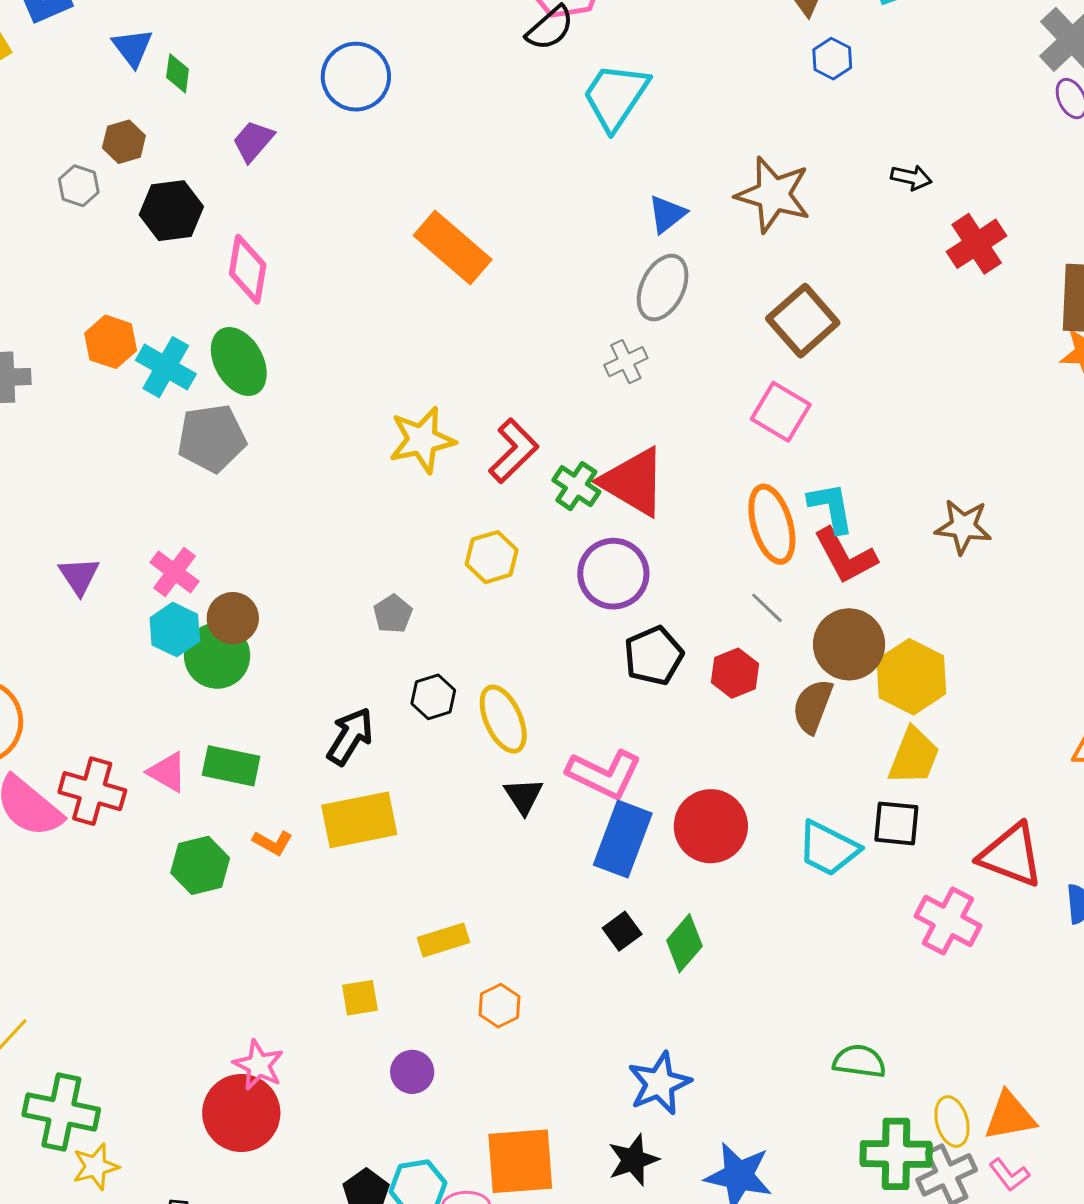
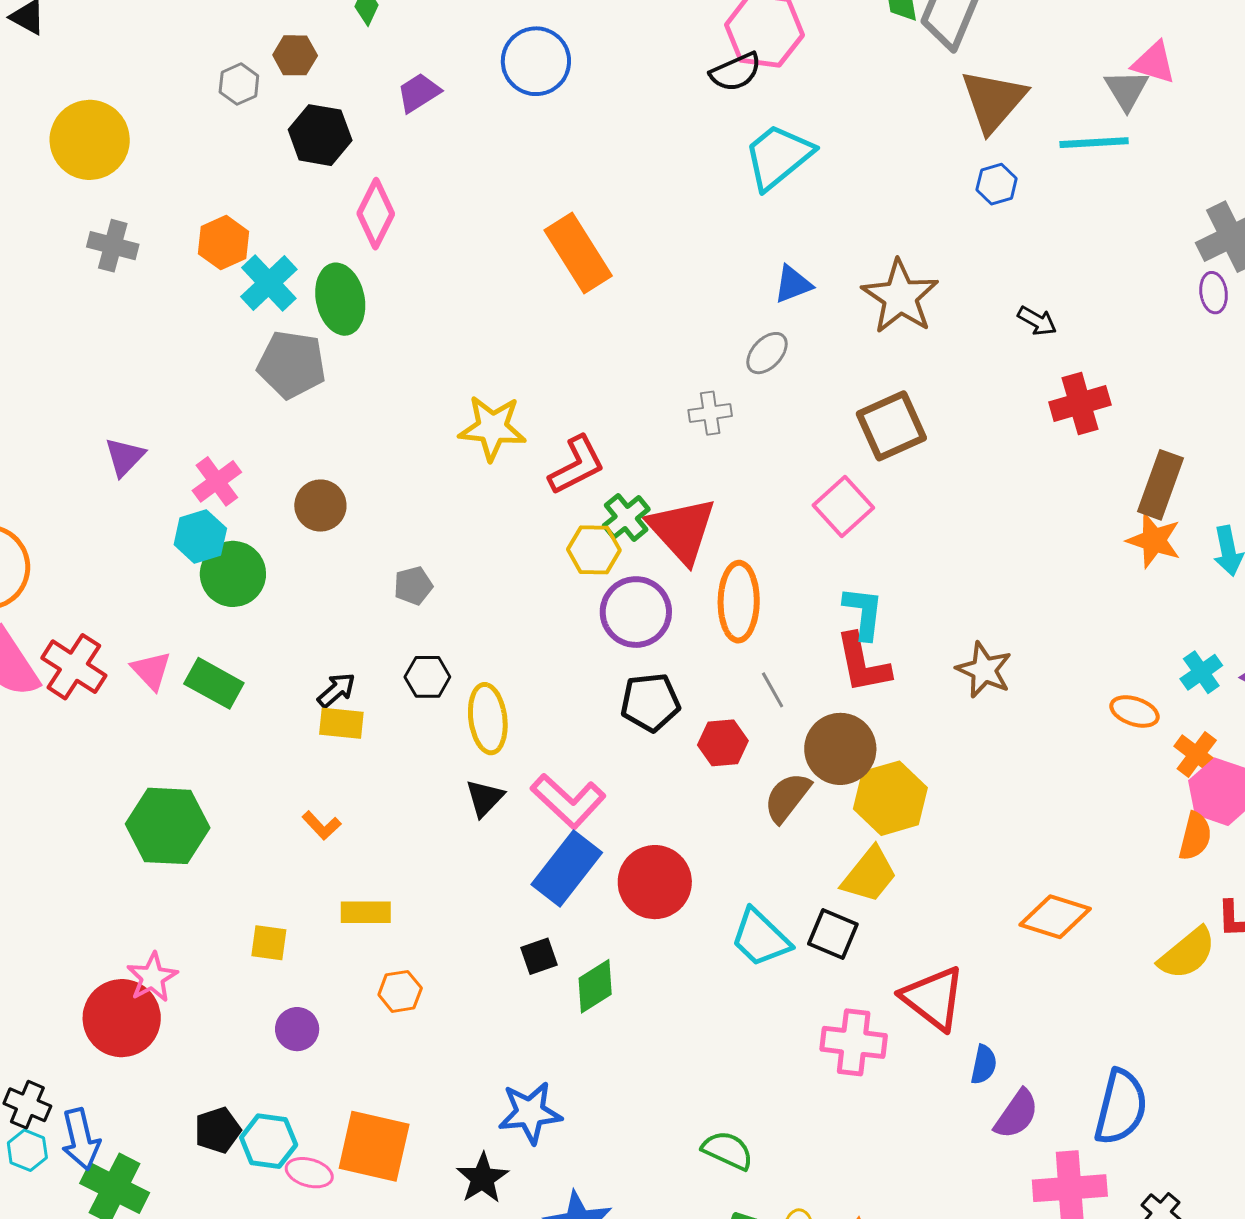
gray ellipse: (663, 288) -> (767, 353), size x0.7
orange ellipse: (772, 524) -> (739, 602), moved
yellow hexagon: (492, 557) -> (594, 550), moved
brown circle: (233, 618) -> (320, 506), moved
black arrow: (350, 736) -> (336, 690), size x0.7
yellow rectangle: (359, 820) -> (341, 723), moved, size x0.6
orange L-shape: (273, 843) -> (322, 825), moved
green hexagon: (200, 865) -> (168, 826), moved, size x1.4
pink cross: (948, 921) -> (854, 1042), turned -38
black star: (633, 1160) -> (482, 1178), turned -30

